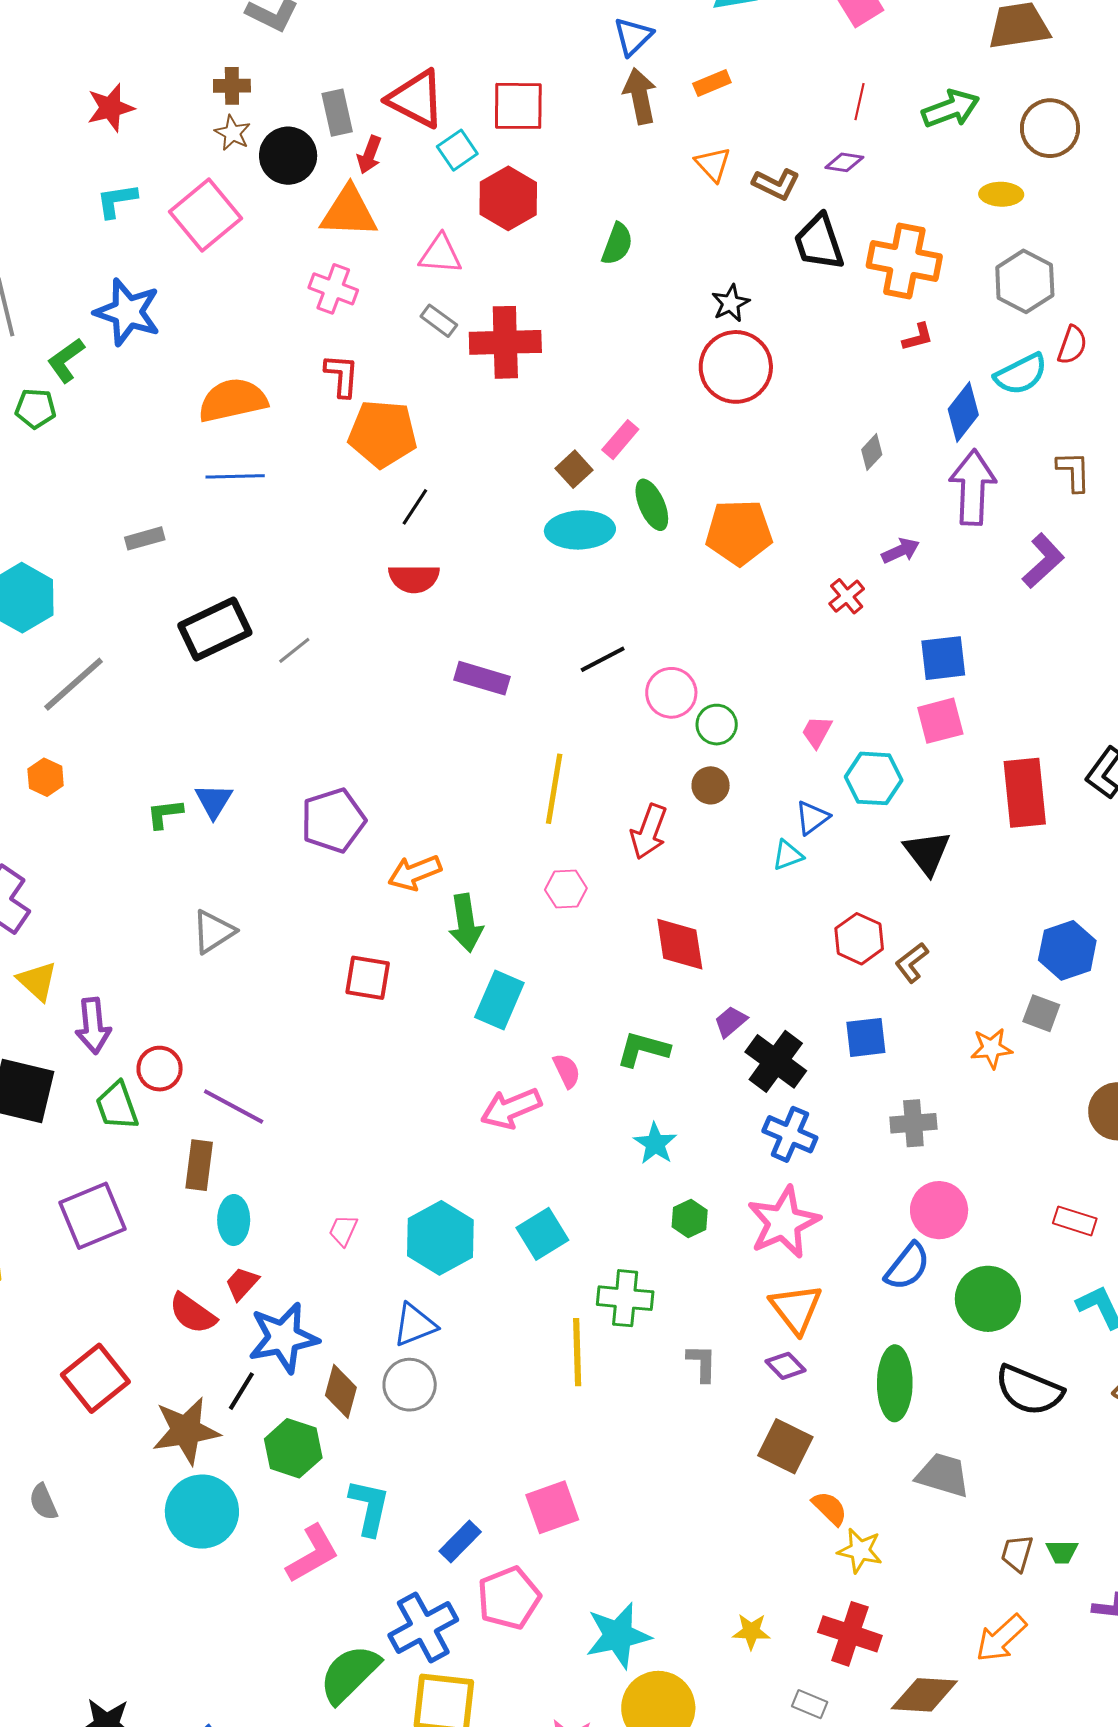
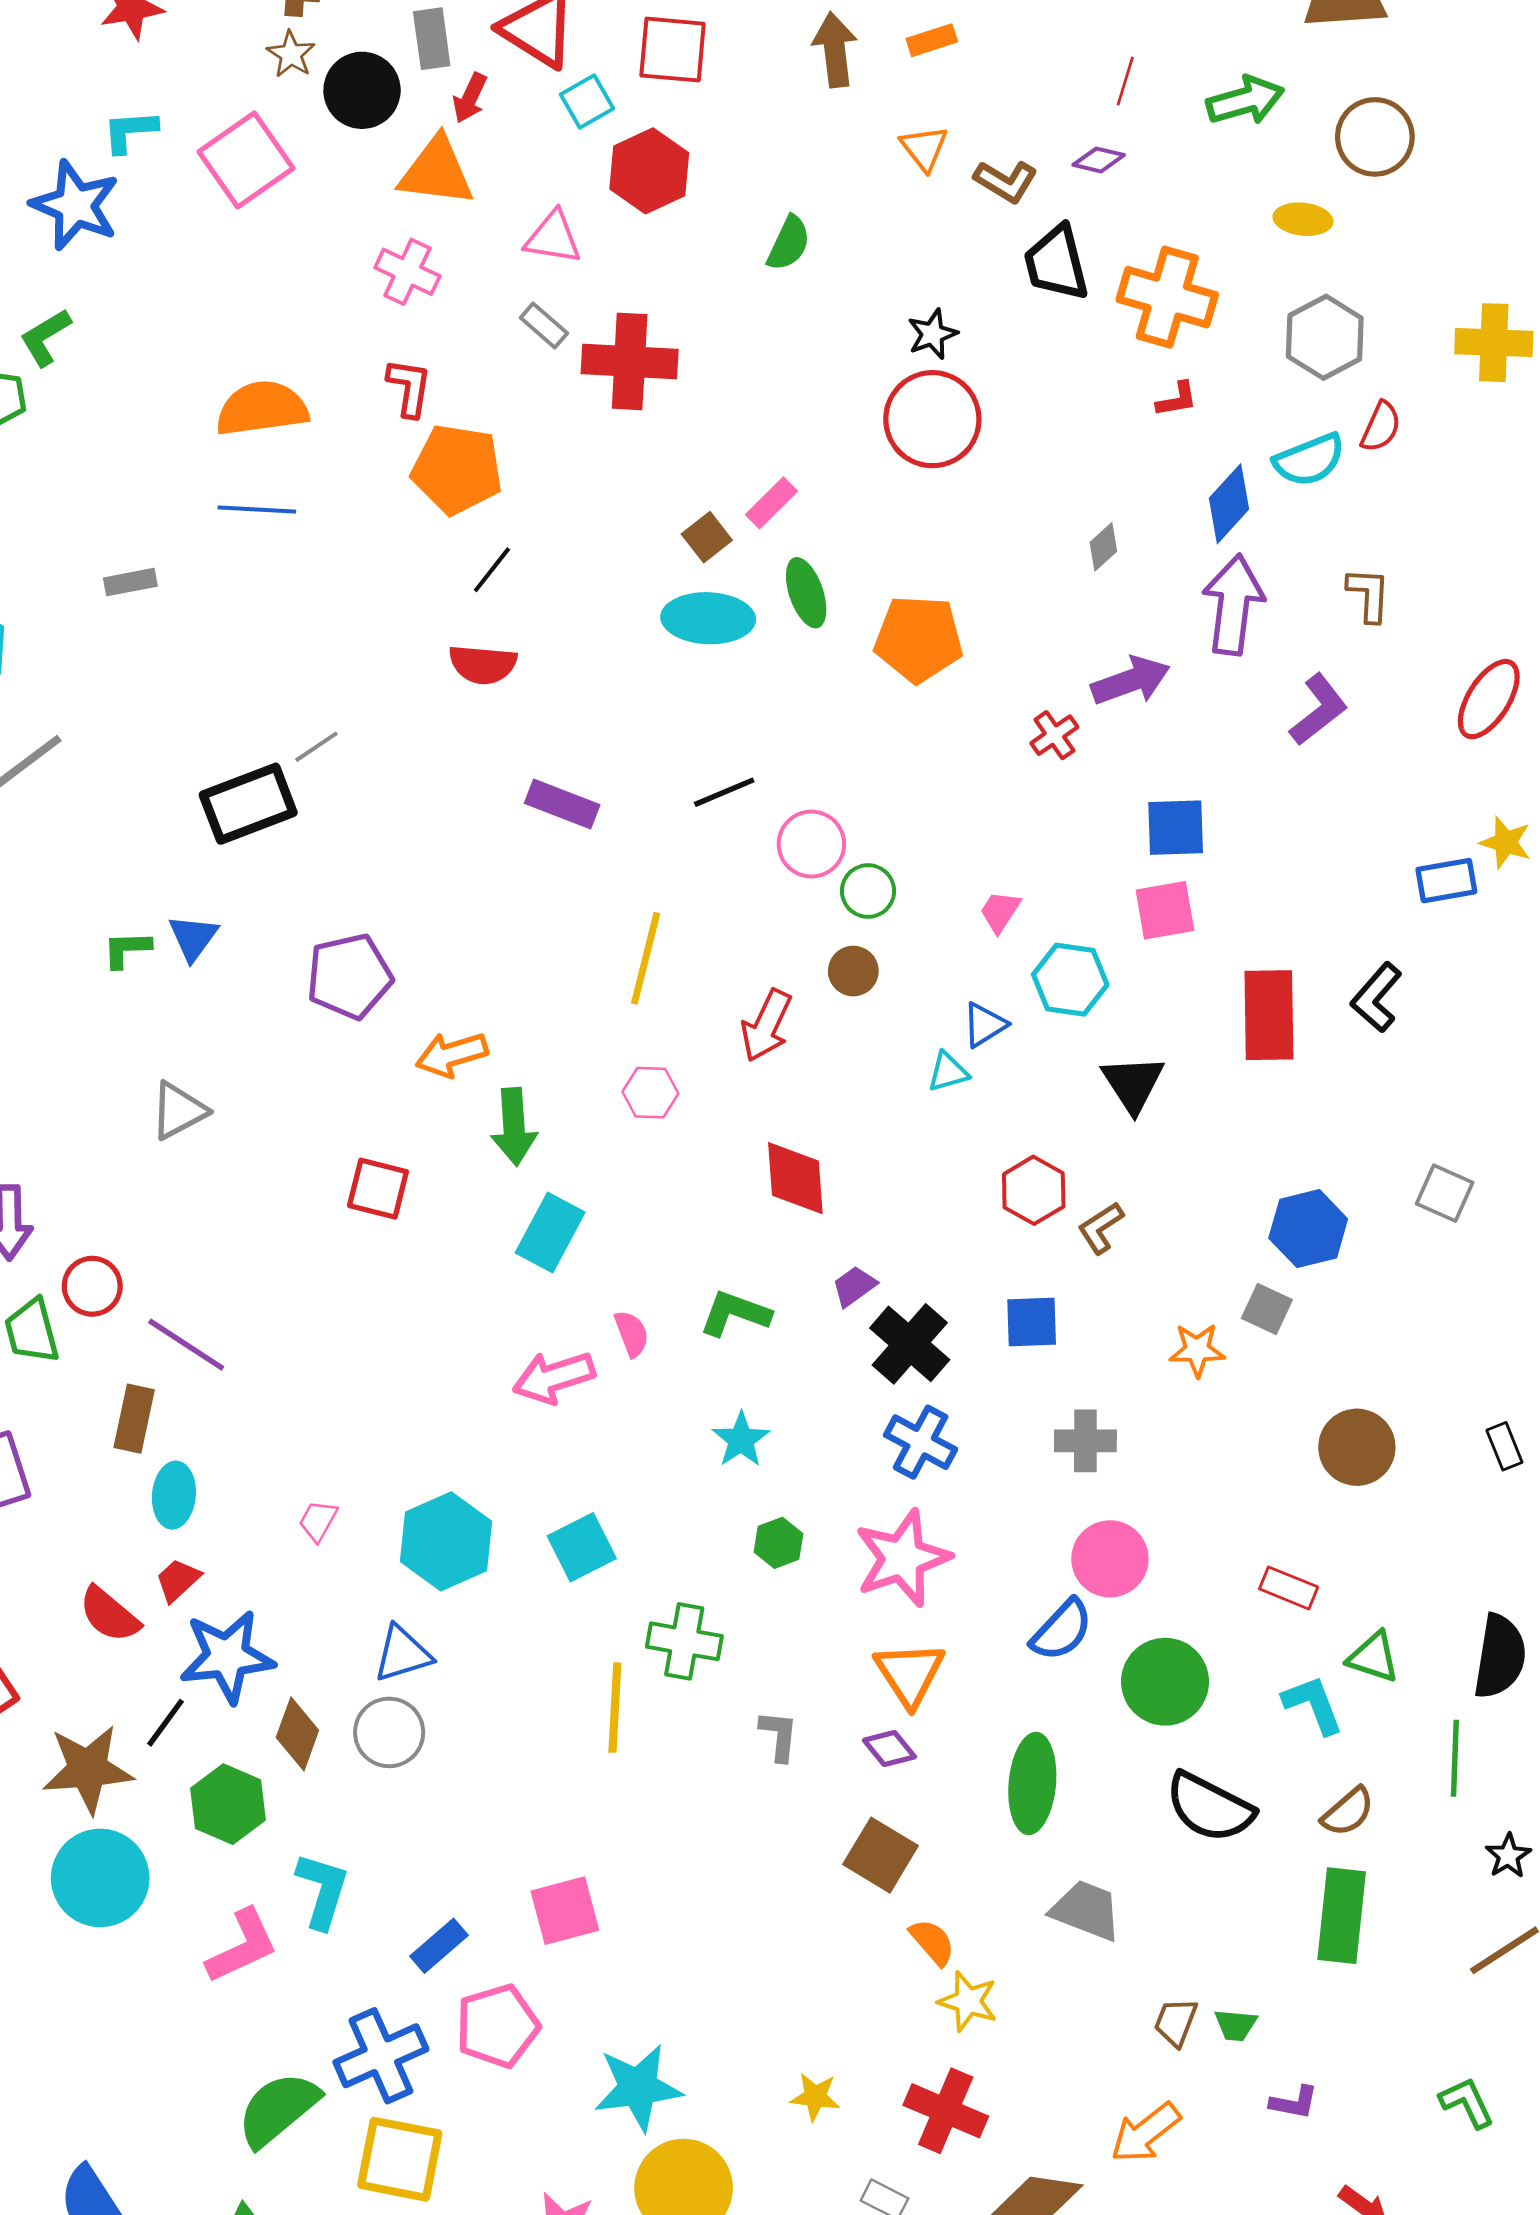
blue star: (128, 312) -> (75, 205), moved
purple arrow: (901, 551) -> (1131, 681), size x1.5
black rectangle: (215, 629) -> (248, 804), moved

